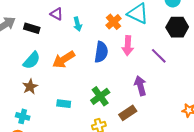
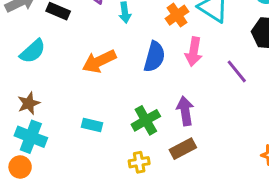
cyan semicircle: (32, 60) -> (33, 51), moved
purple arrow: (140, 86) -> (185, 111), moved
brown star: (30, 87) -> (29, 103), moved
cyan cross: (23, 116) -> (31, 137), size x1.5

